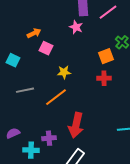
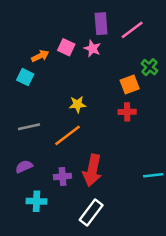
pink square: (46, 48) -> (66, 47), moved
cyan square: (13, 60) -> (25, 77), moved
purple semicircle: (13, 133) -> (24, 167), moved
purple cross: (49, 138) -> (63, 176), moved

